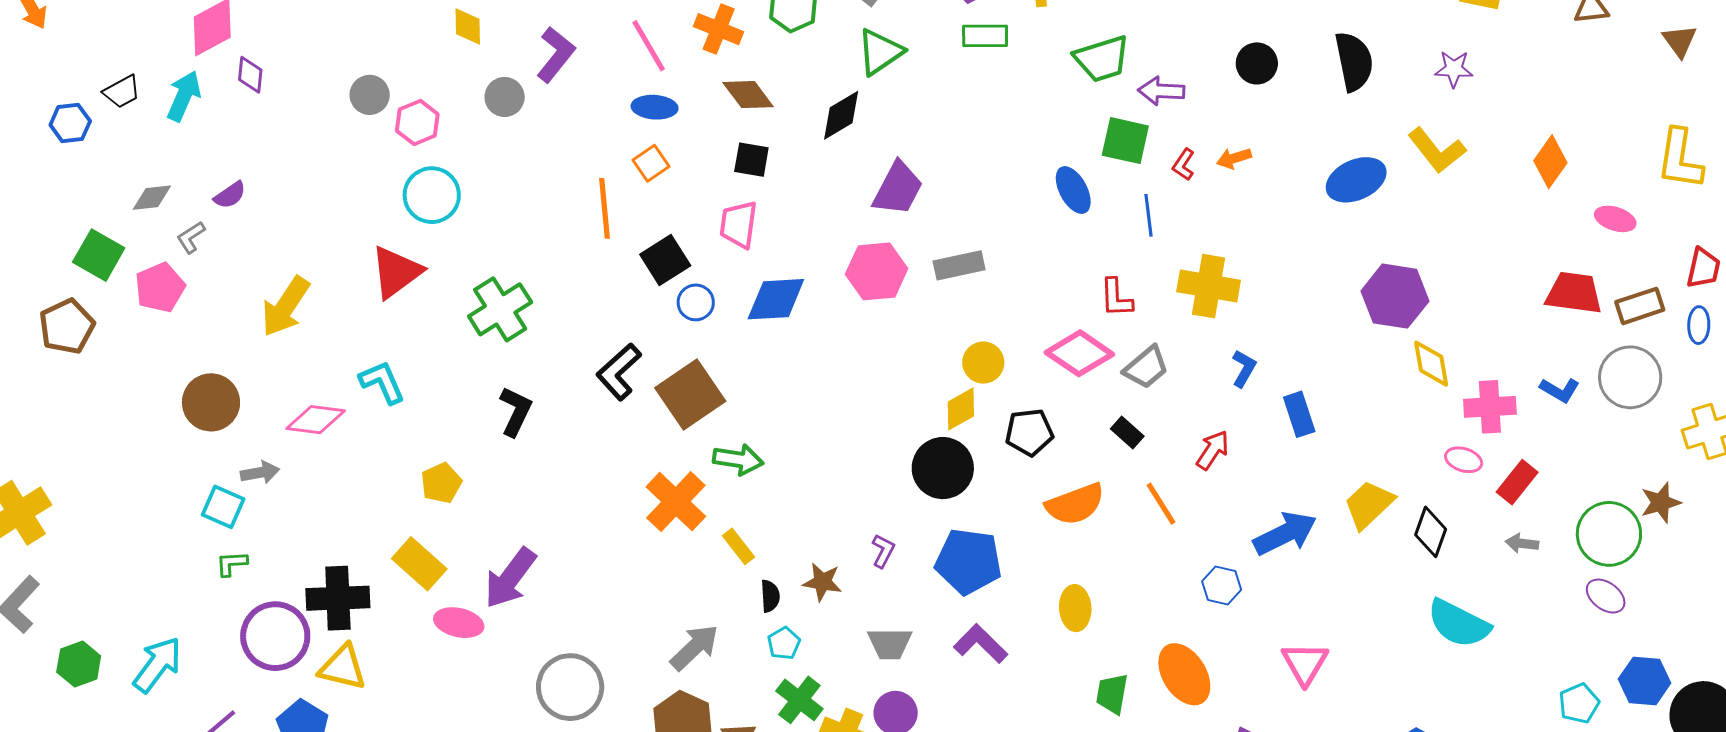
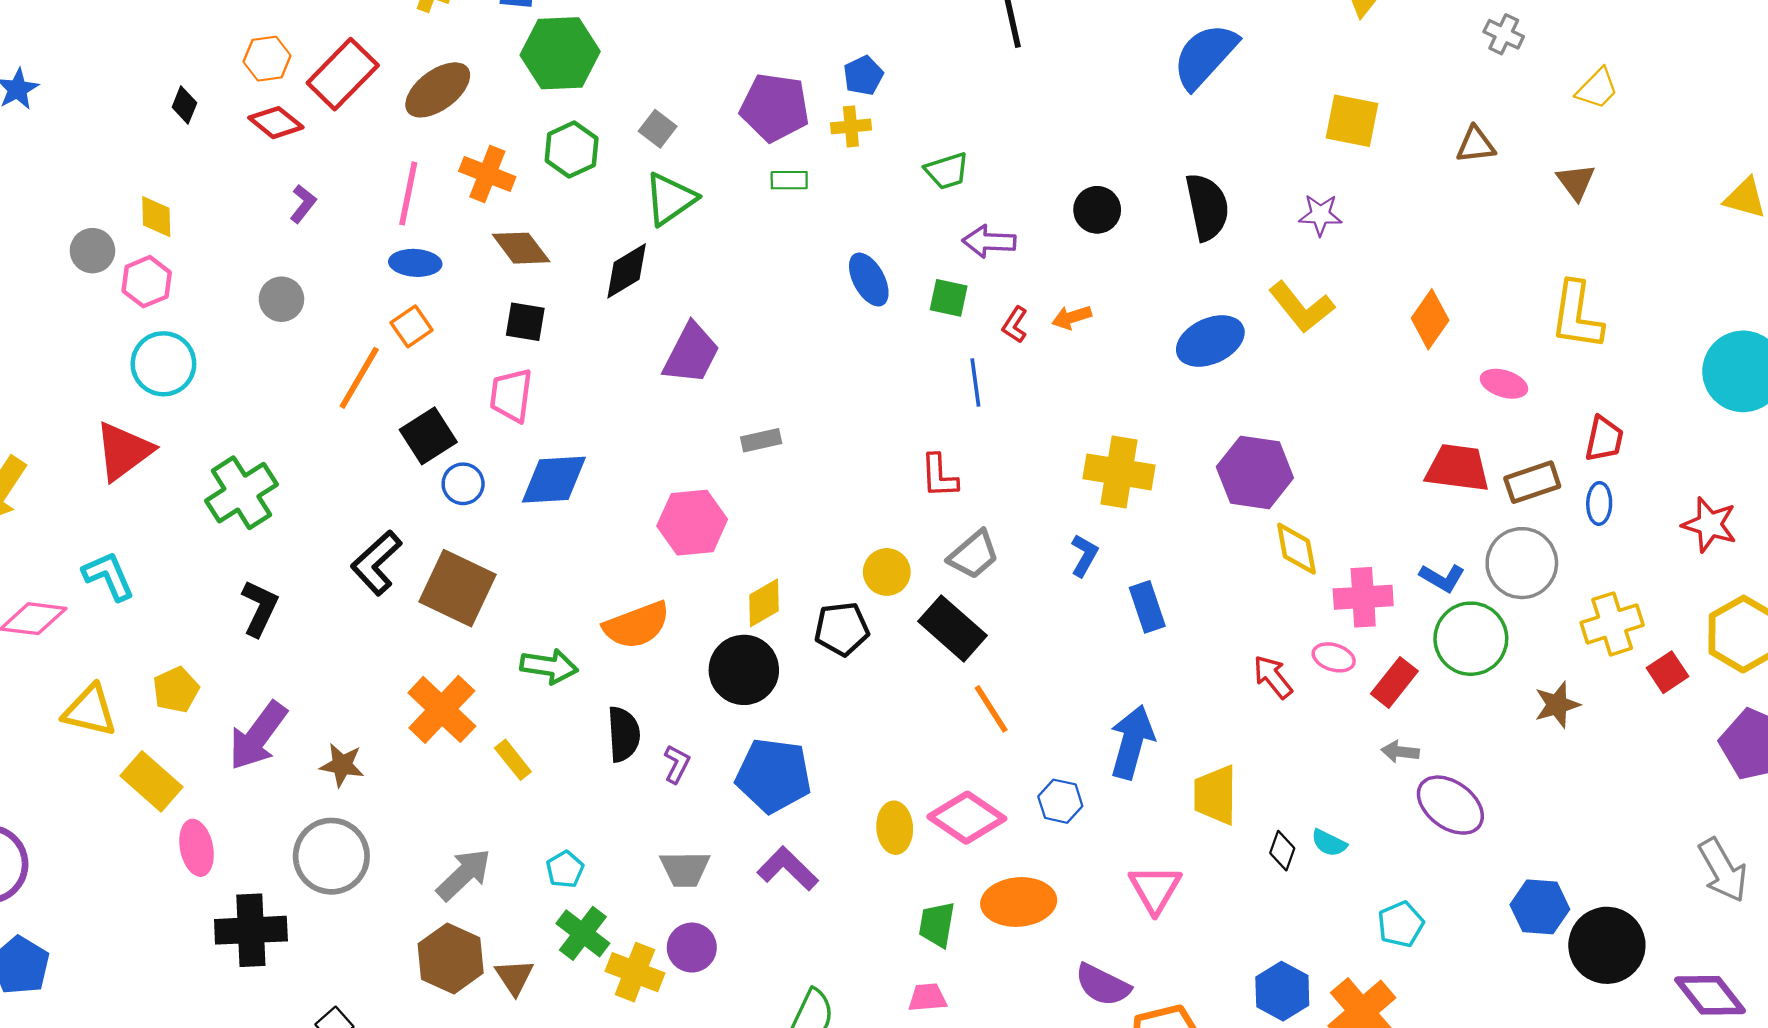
yellow diamond: (468, 26) -> (156, 217), moved
green rectangle: (985, 36) -> (789, 180), size x0.7
pink line: (649, 46) -> (408, 193), turned 42
purple L-shape: (556, 54) -> (303, 204), size x0.6
green trapezoid: (1102, 59) -> (947, 171), moved, size x0.7
gray circle: (505, 97) -> (281, 299), moved
green square: (1125, 141) -> (949, 298), size x0.7
blue ellipse: (1073, 190) -> (869, 280), moved
orange line: (605, 208) -> (359, 378), turned 36
gray rectangle: (959, 265) -> (761, 440), size x0.7
pink hexagon: (877, 271) -> (692, 523), moved
yellow cross: (1209, 286) -> (1119, 472), moved
pink diamond: (1079, 353) -> (967, 818), moved
yellow circle: (983, 363) -> (887, 572), moved
brown square: (690, 395) -> (458, 588), turned -30
black rectangle: (1127, 432) -> (953, 628), size x1.8
red arrow: (1213, 450) -> (1273, 677), moved, turned -72
green arrow: (738, 460) -> (549, 666), moved
orange semicircle: (1075, 504) -> (637, 625), moved
yellow trapezoid: (1369, 504) -> (1215, 795), moved, turned -46
black diamond: (1431, 532) -> (1282, 851), moved, size x0.7
blue arrow: (1285, 534) -> (1132, 742), turned -48
green circle: (1609, 534) -> (1471, 639), moved
purple arrow: (510, 578) -> (258, 736), moved
brown star: (822, 582) -> (342, 765), moved
black semicircle: (770, 596) -> (624, 734), moved, size x1.5
purple ellipse: (1606, 596) -> (1450, 805), moved, size x1.5
black cross: (338, 598) -> (251, 930), moved
pink ellipse: (459, 623) -> (197, 848), turned 66
cyan semicircle: (1459, 624) -> (1329, 843), size x0.5
yellow triangle: (343, 667) -> (90, 711), moved
orange ellipse: (1184, 674) -> (1019, 902), turned -62
gray circle: (570, 687) -> (331, 856), moved
cyan pentagon: (1579, 703) -> (1401, 924), moved

